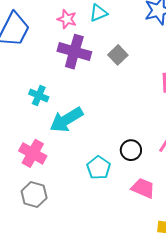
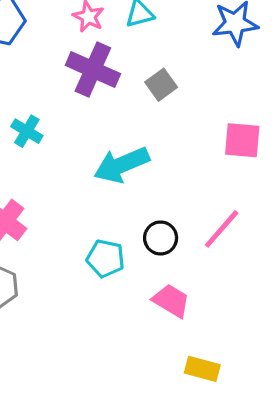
cyan arrow: (66, 120) -> (122, 165), moved
cyan pentagon: (99, 168) -> (106, 258), turned -30

